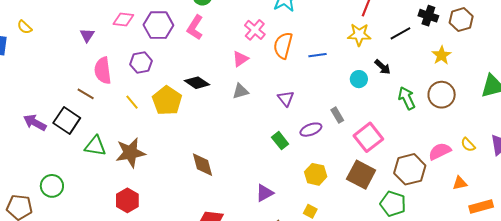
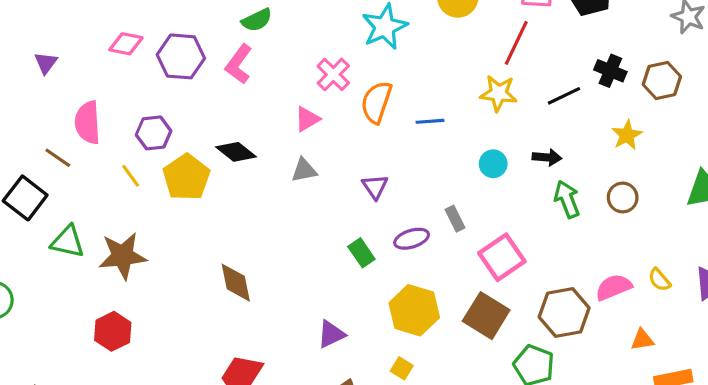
purple triangle: (87, 35) -> (46, 63), moved
purple hexagon: (141, 63) -> (154, 133), moved
black arrow: (383, 67) -> (547, 157), moved, turned -42
brown circle: (442, 95) -> (623, 197), size x0.7
yellow hexagon: (316, 174) -> (414, 310), size x1.4

